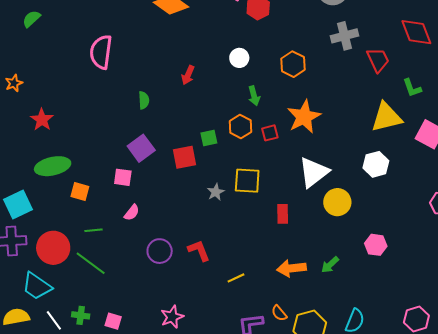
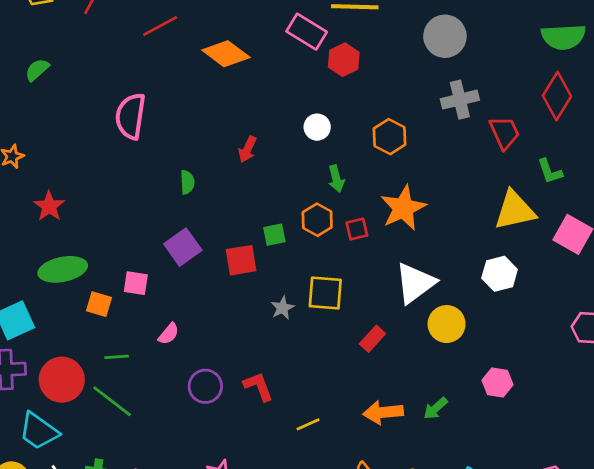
red diamond: (416, 32) -> (557, 96), turned 52
pink square: (123, 177) -> (136, 283), moved
red rectangle: (283, 214) -> (372, 339), turned 42

